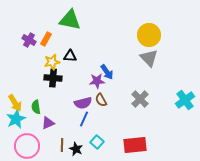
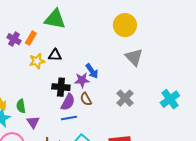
yellow circle: (149, 35) -> (125, 25), moved
black cross: (53, 78) -> (61, 87), moved
purple semicircle: (83, 103) -> (68, 102), turned -48
blue line: (84, 119) -> (69, 118), turned 56
purple triangle: (48, 123) -> (33, 122), turned -40

